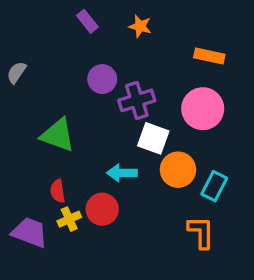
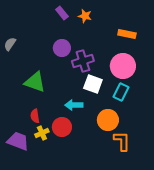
purple rectangle: (87, 21) -> (62, 13), moved
orange circle: (178, 170) -> (108, 120), moved
cyan rectangle: (214, 186) -> (121, 92), moved

